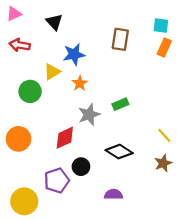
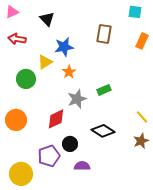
cyan square: (161, 25) -> (135, 12), moved
purple semicircle: (113, 194) -> (82, 166), moved

